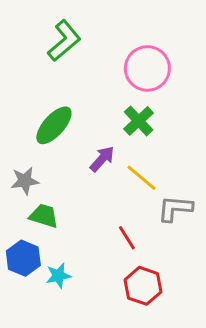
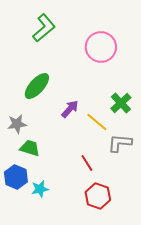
green cross: (139, 121) -> (121, 103), moved

